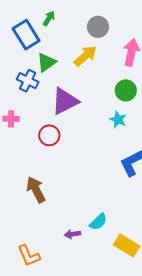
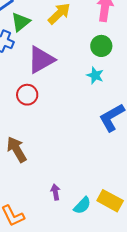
cyan semicircle: (98, 222) -> (82, 205), moved
purple arrow: (72, 234) -> (55, 192), turned 91

